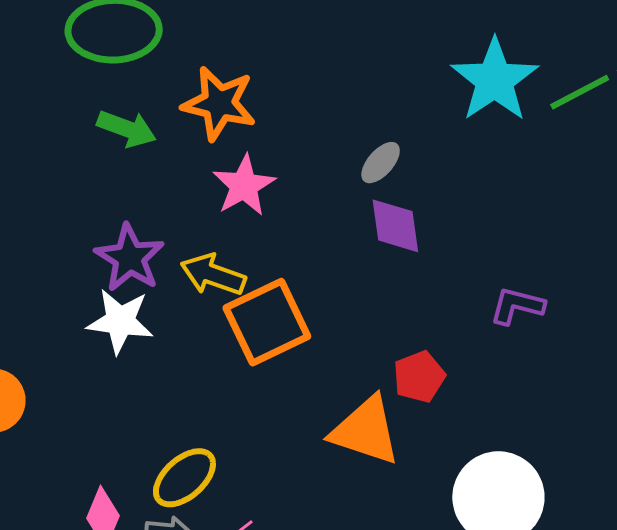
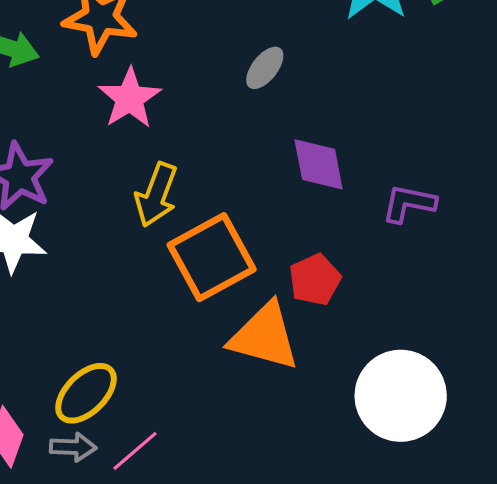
purple diamond: (395, 226) -> (319, 164), moved
yellow arrow: (213, 275) -> (156, 195), moved, turned -86
orange square: (267, 322) -> (212, 257), moved

